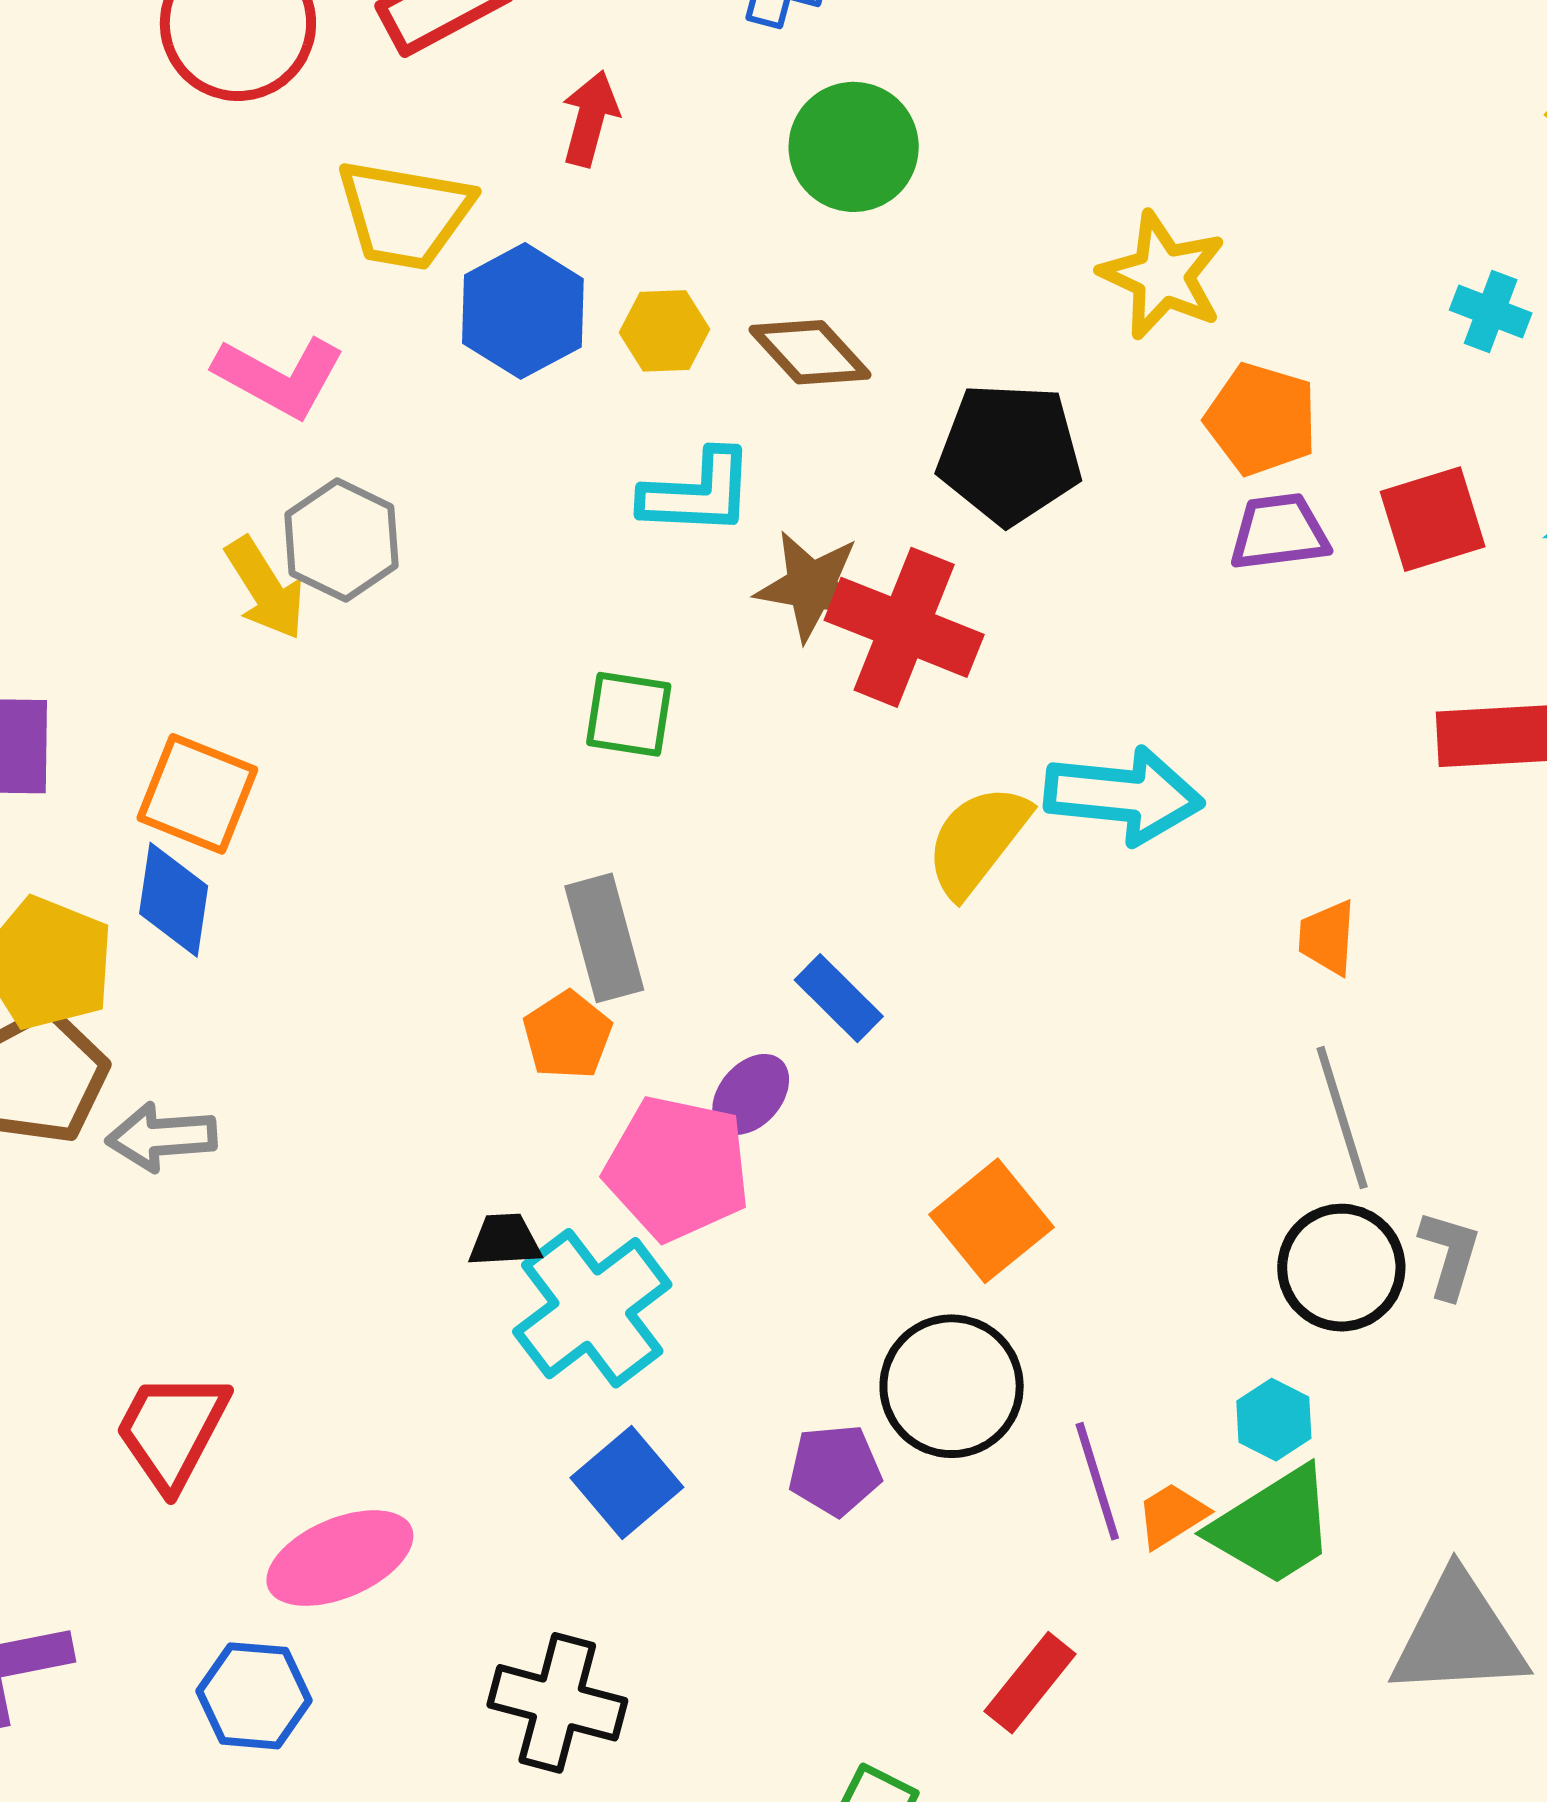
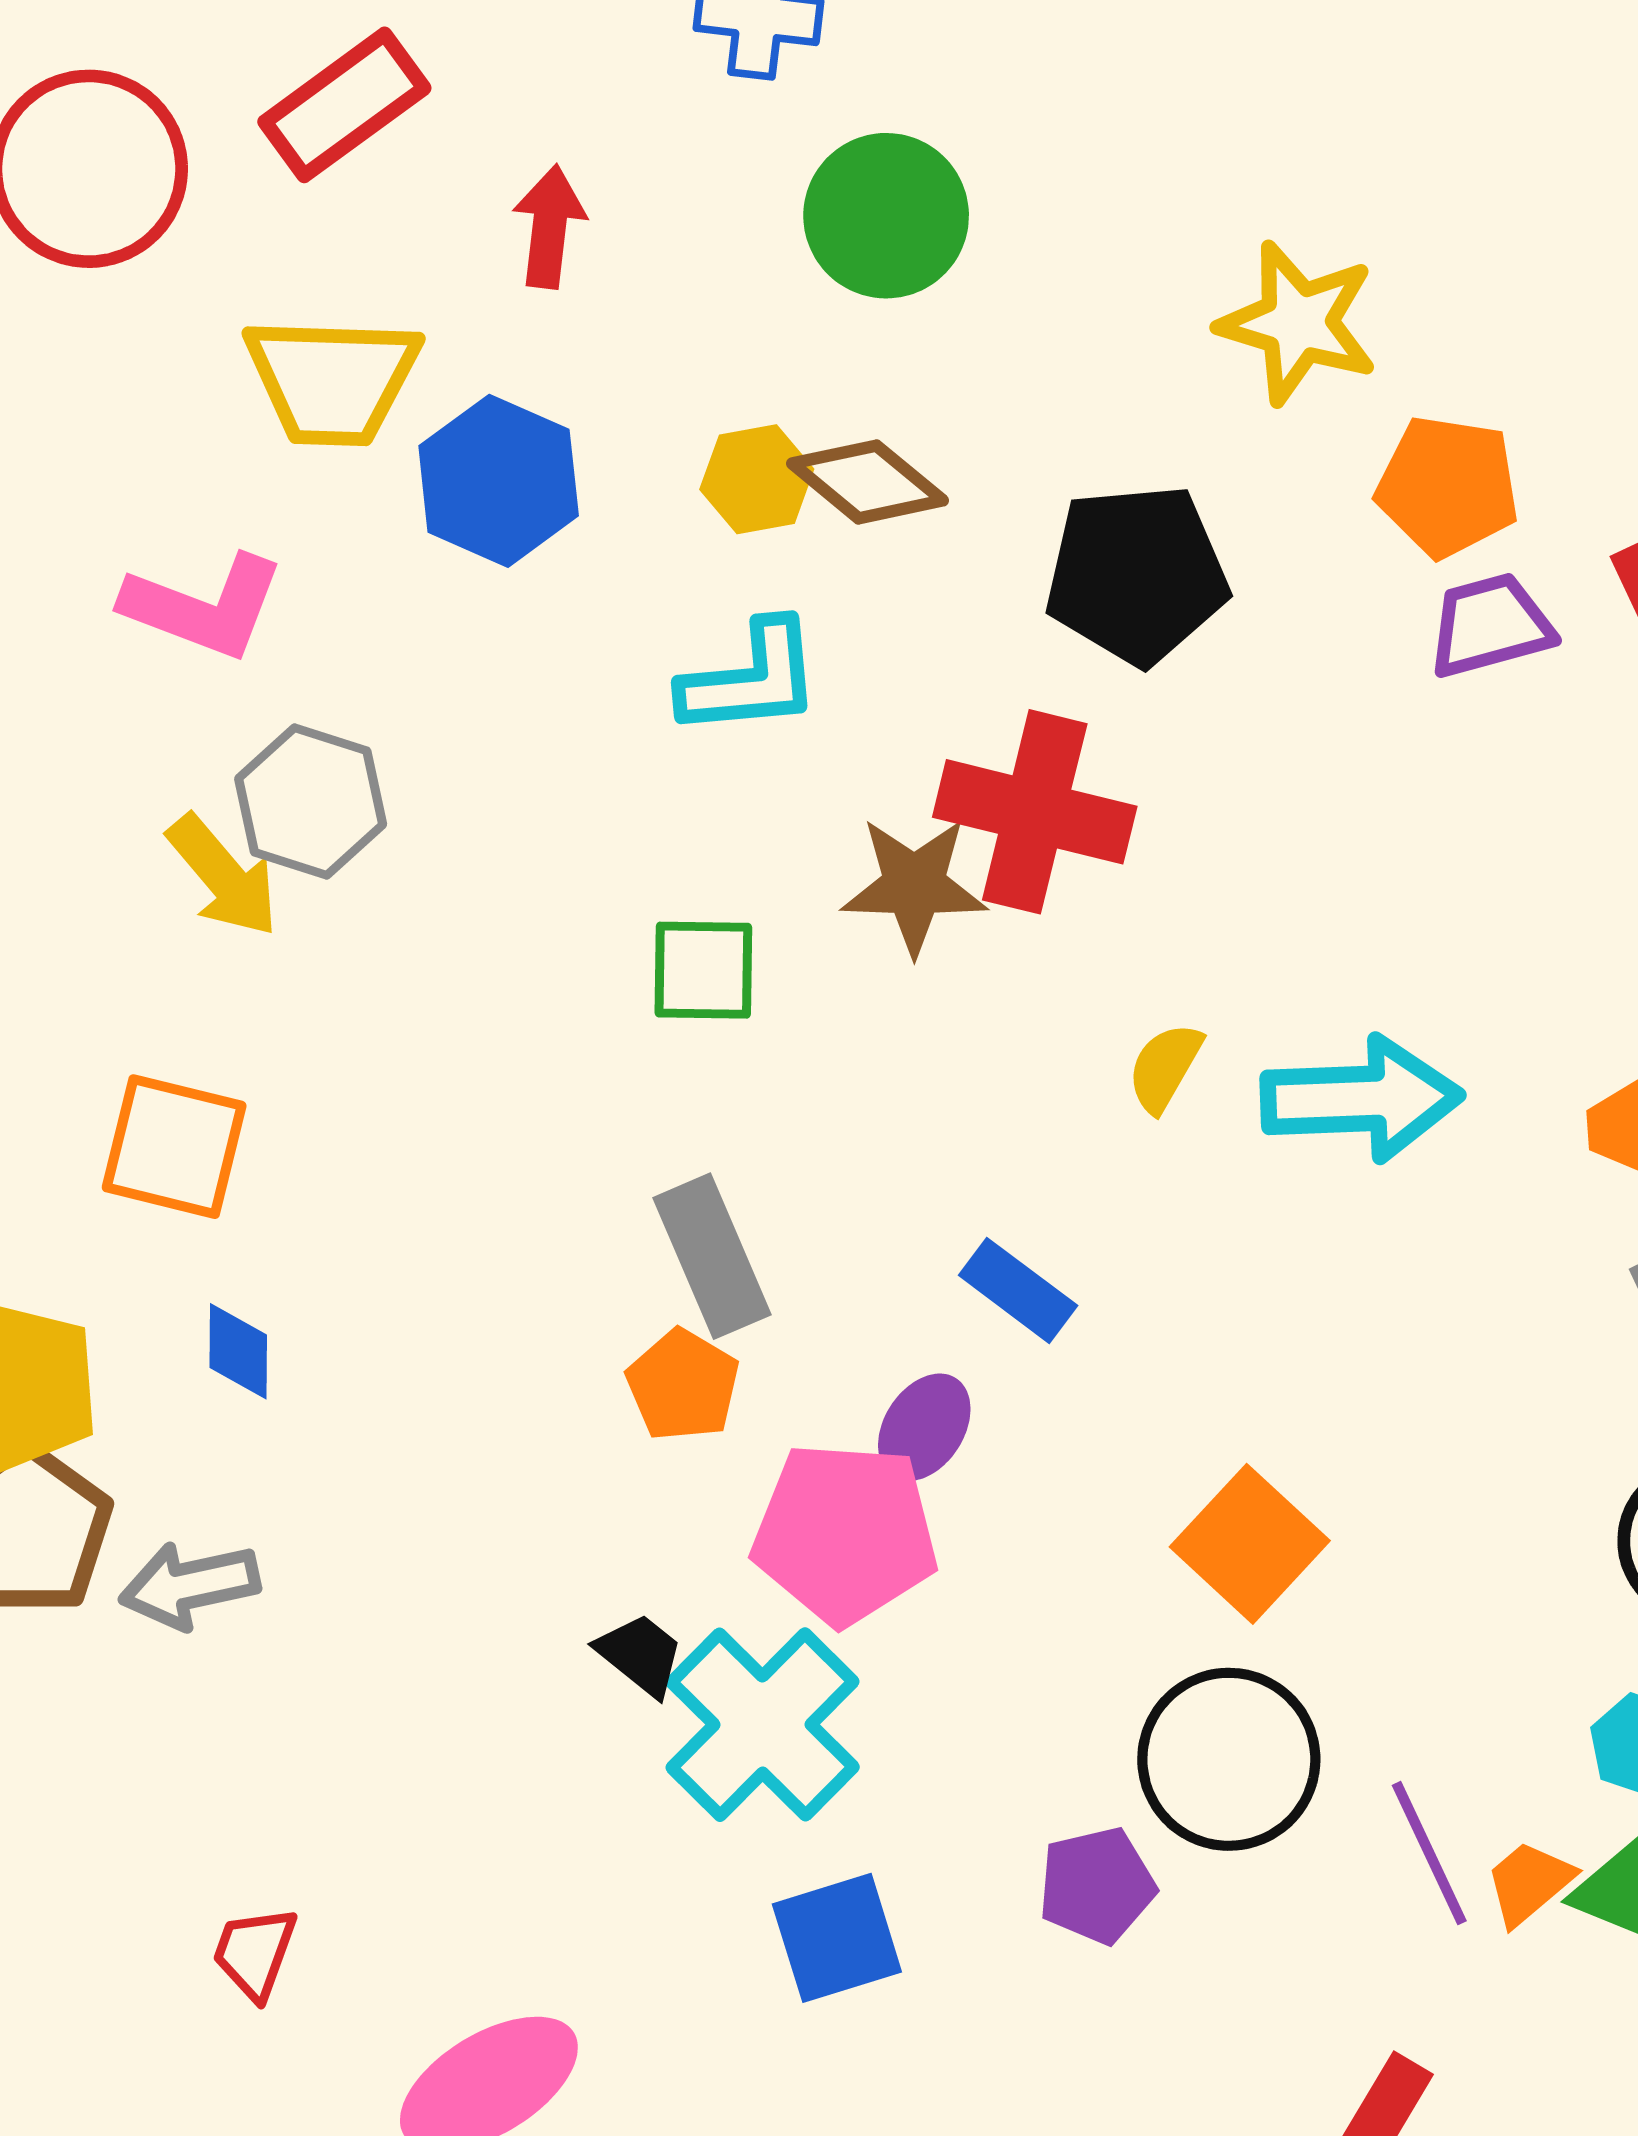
yellow hexagon: (665, 331) -> (757, 479), moved
brown star: (811, 586) -> (914, 886), moved
cyan arrow: (1124, 795) -> (1361, 1099), moved
yellow semicircle: (977, 840) -> (1165, 1067), size x0.6
blue diamond: (174, 900) -> (238, 1351), moved, size x0.7
black trapezoid: (505, 1240) -> (640, 1655), turned 50
red trapezoid: (172, 1430) -> (255, 1953), size x0.6
blue square: (627, 1482) -> (837, 1938), turned 31

